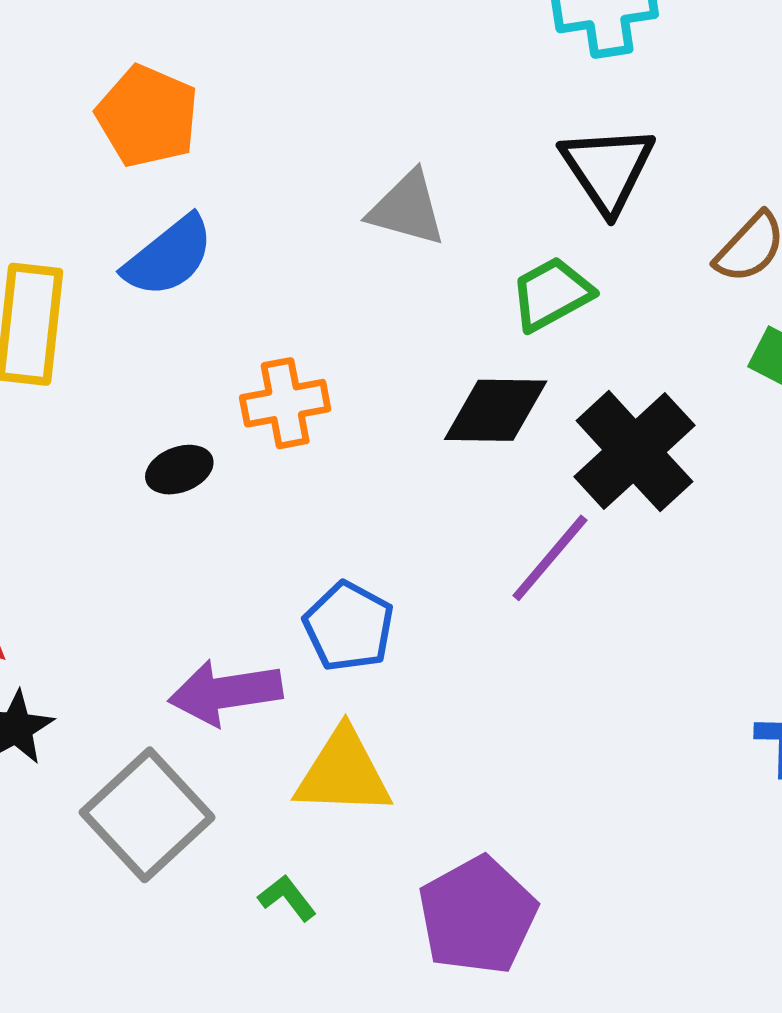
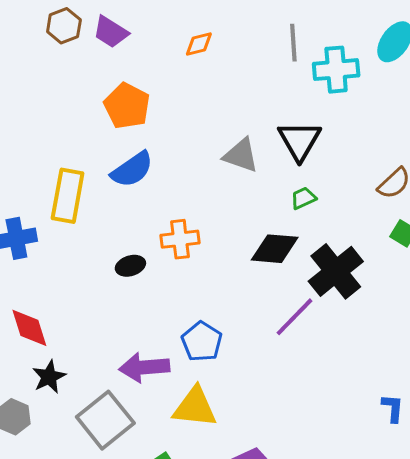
black triangle: (608, 169) -> (299, 141), moved
green trapezoid: (552, 294) -> (303, 198), size x0.7

